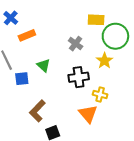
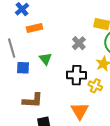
yellow cross: (100, 95) -> (95, 86), moved
brown L-shape: (37, 111) -> (33, 100), turned -140

